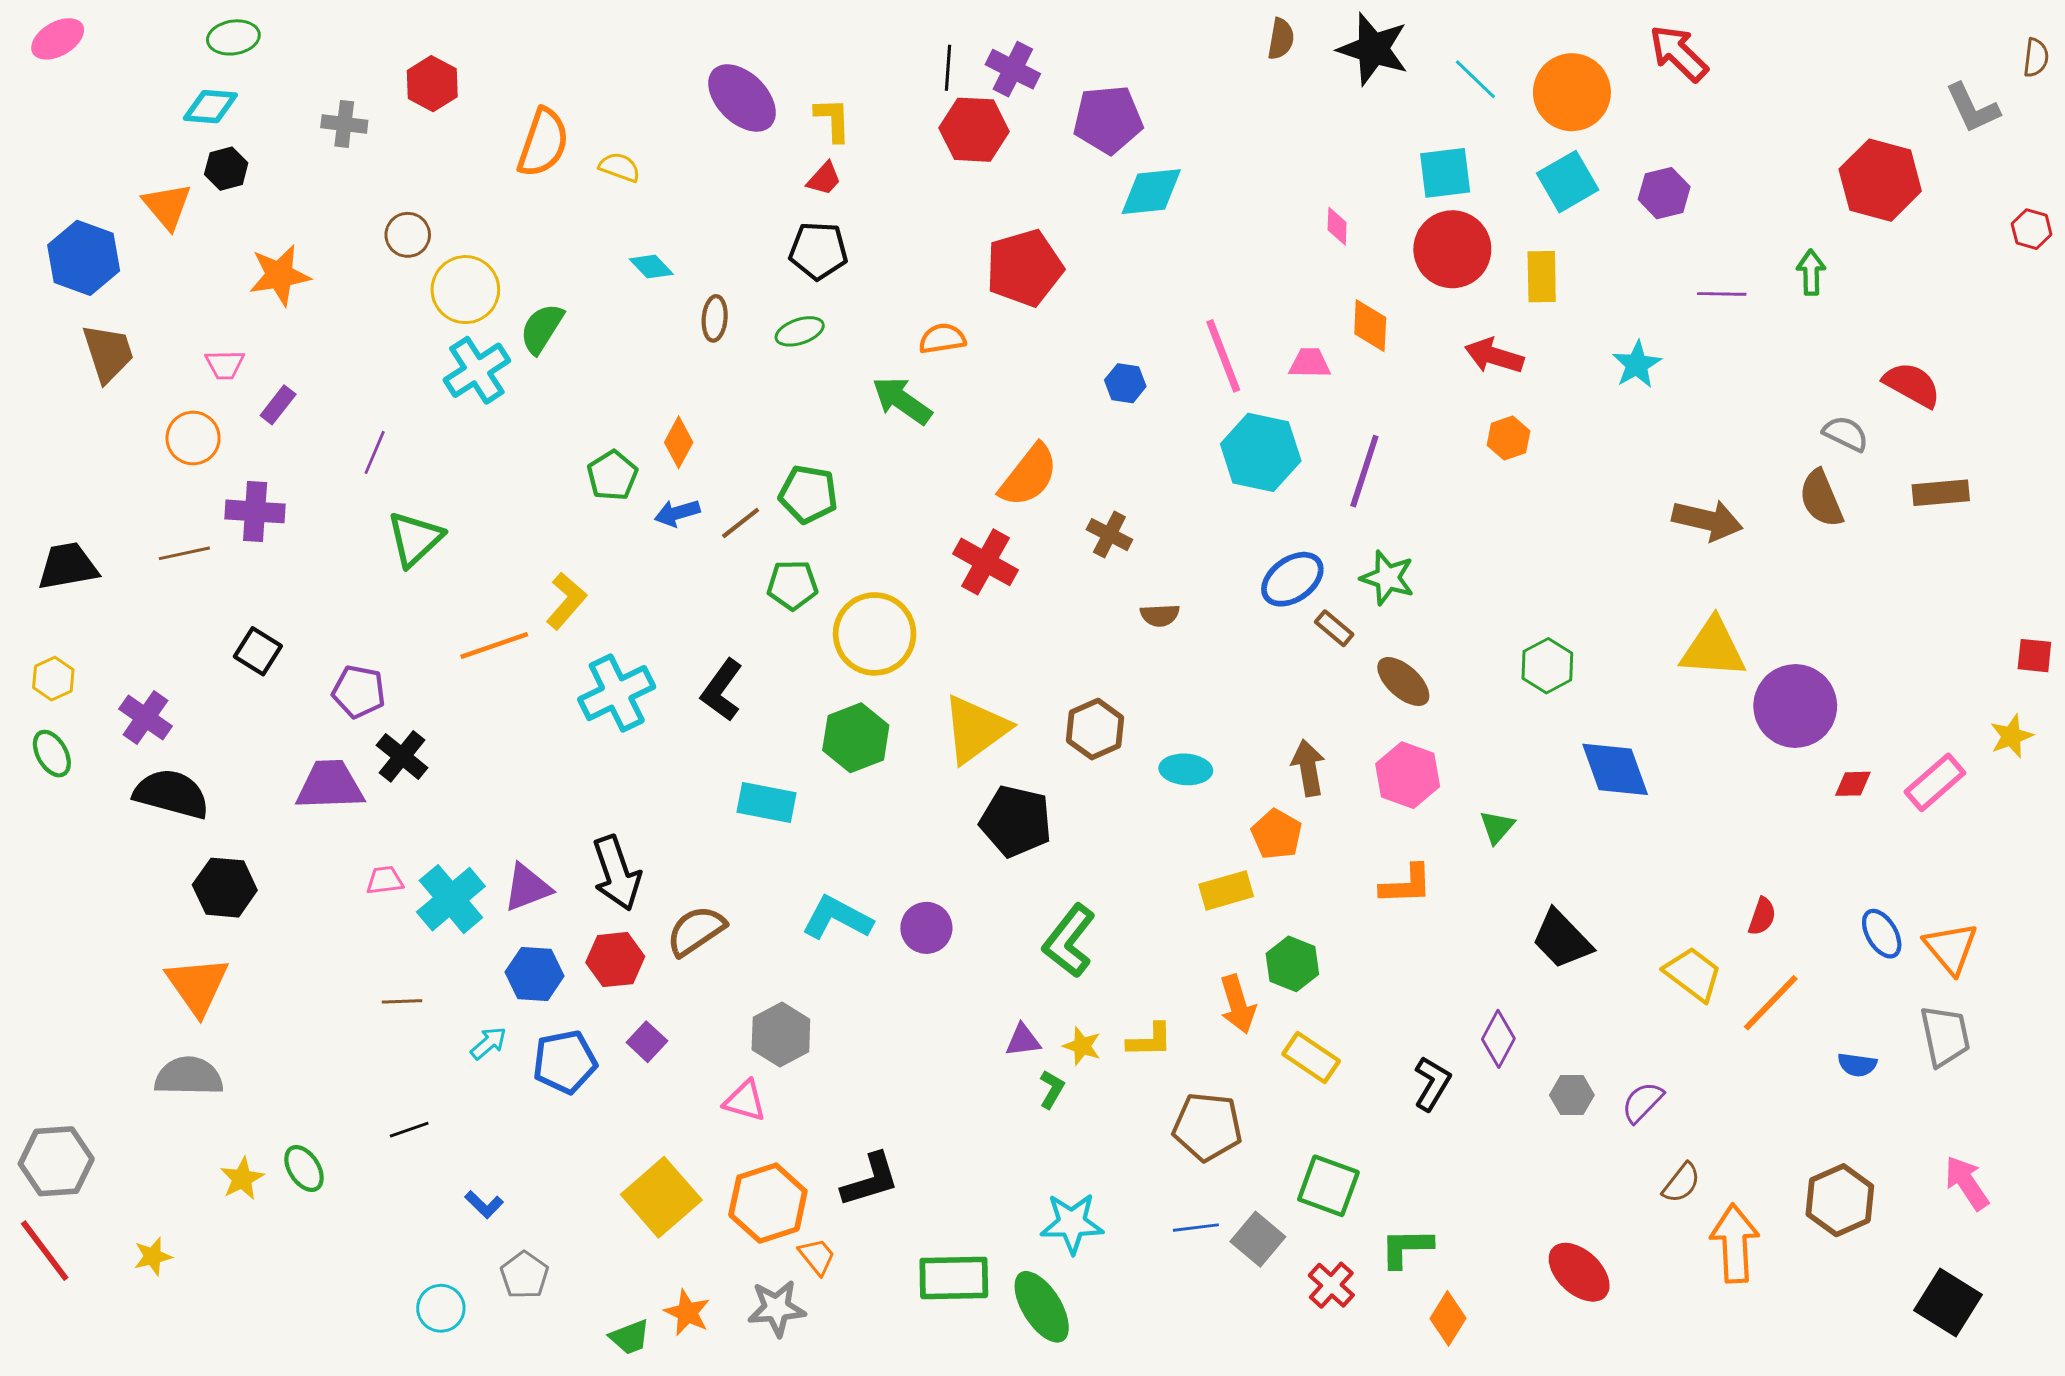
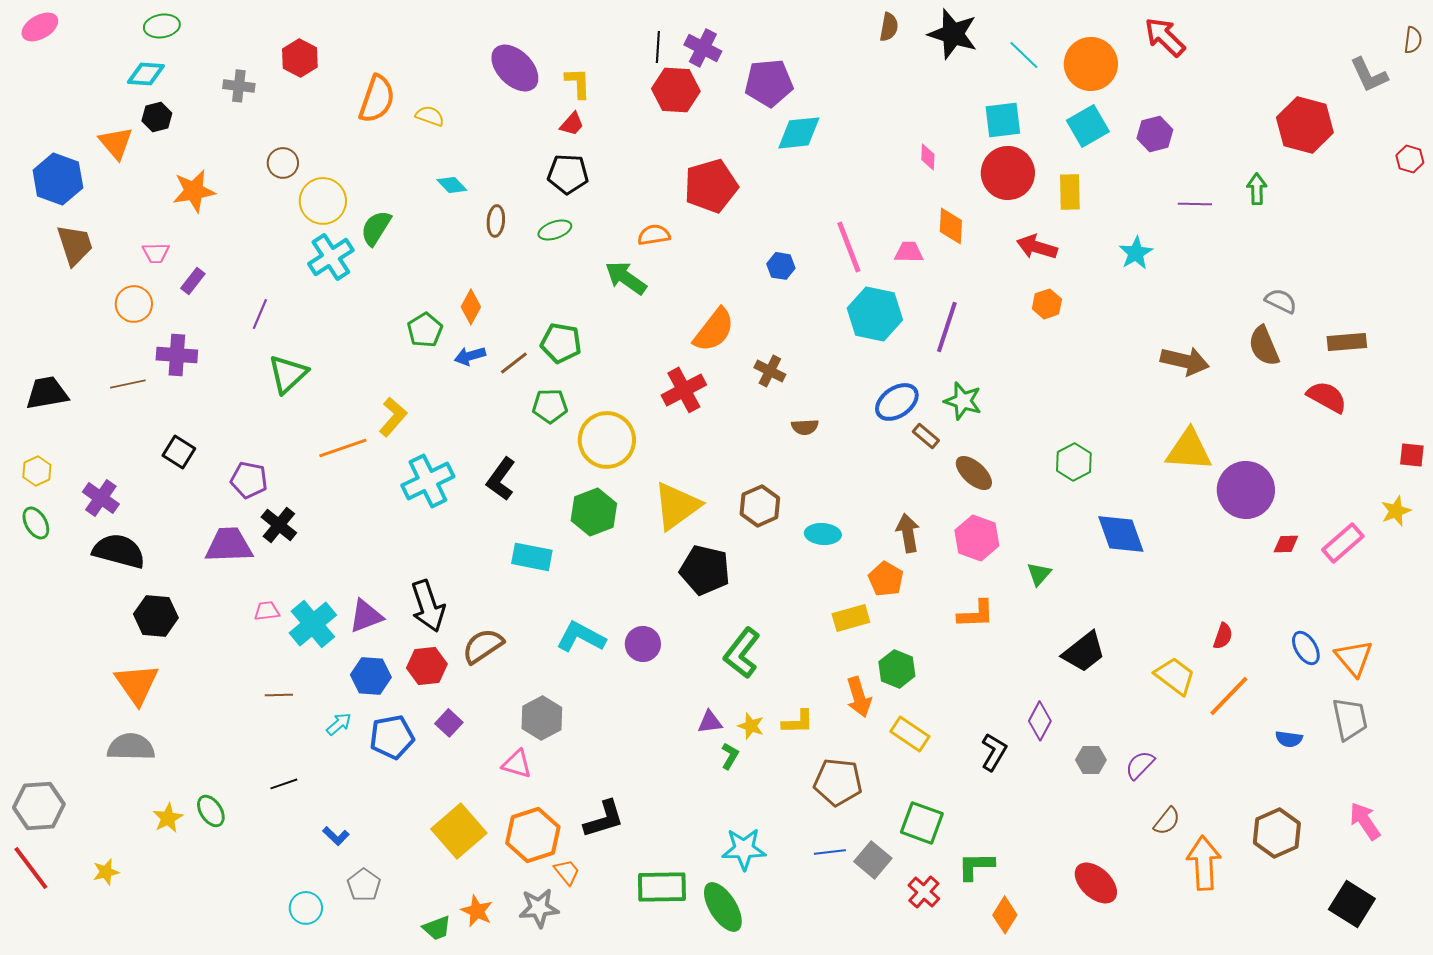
red semicircle: (1912, 385) -> (1327, 397), moved
red cross: (986, 562) -> (684, 390), turned 33
black trapezoid: (1562, 939) -> (1084, 652), turned -84

